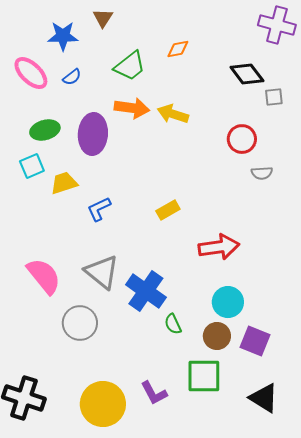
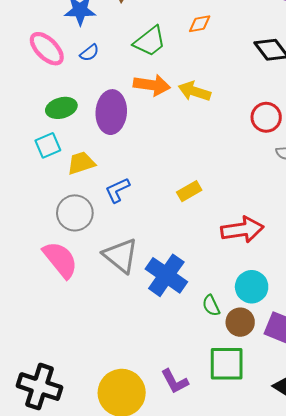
gray circle: (80, 323) -> (75, 213), moved
green semicircle: (173, 324) -> (211, 305), moved

